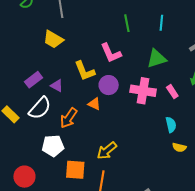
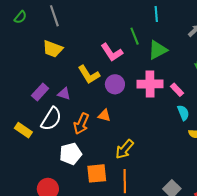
green line: (127, 23) -> (135, 36), moved
pink rectangle: (172, 92) -> (177, 90), moved
orange triangle: (94, 104) -> (104, 115), moved

